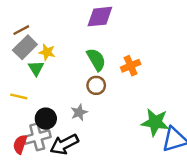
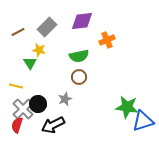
gray rectangle: (25, 47) -> (47, 27), moved
green semicircle: (96, 60) -> (79, 56), turned 108
orange cross: (131, 66) -> (107, 40), moved
gray cross: (37, 137) -> (23, 109), moved, turned -30

